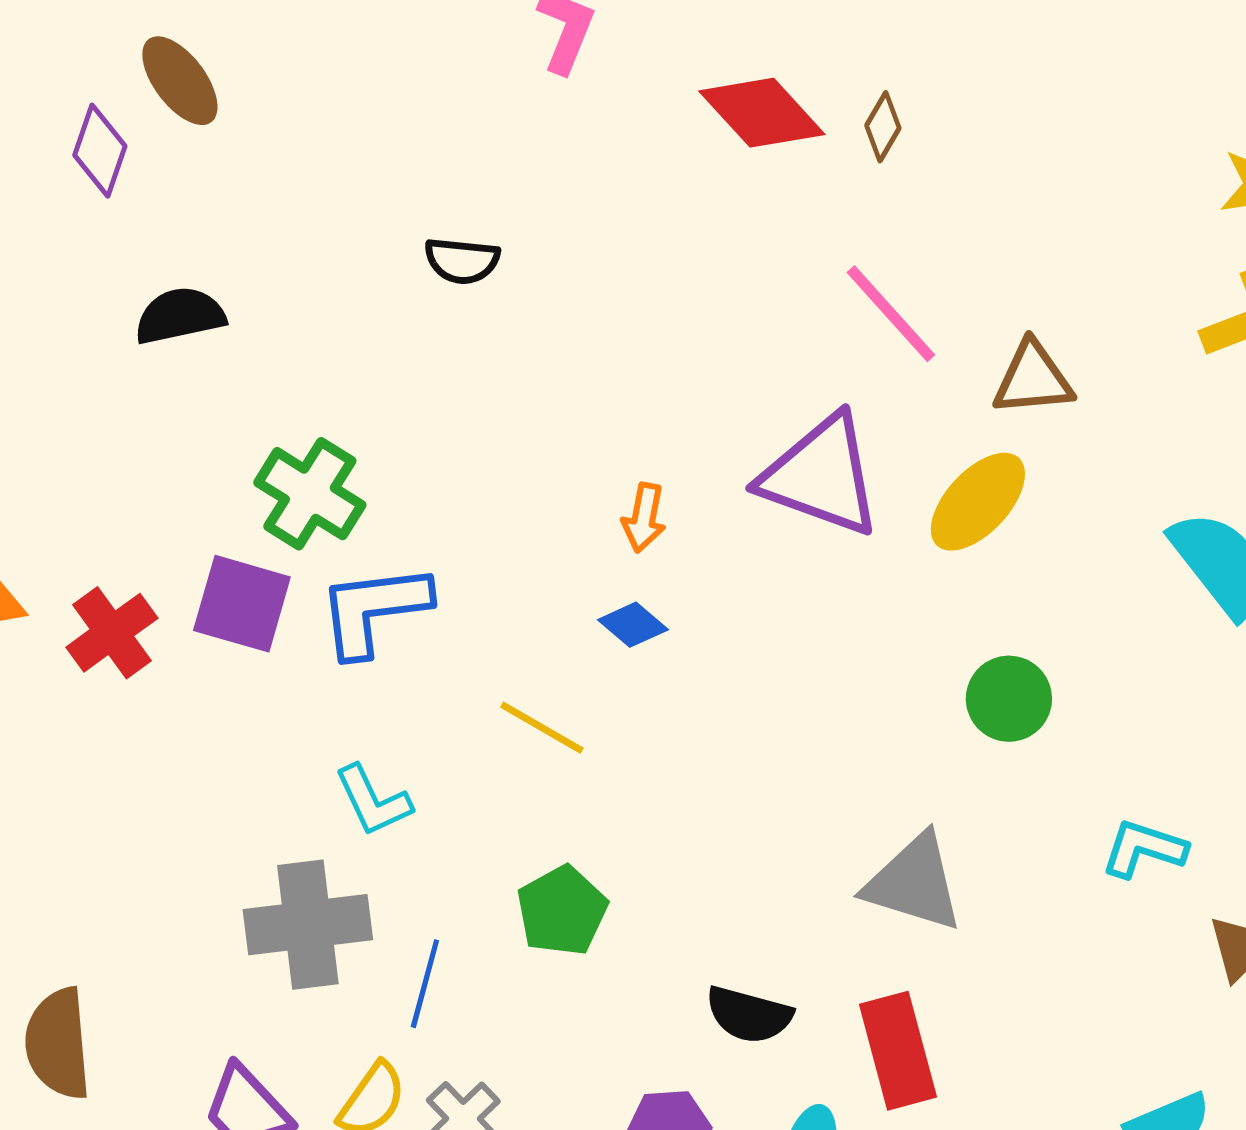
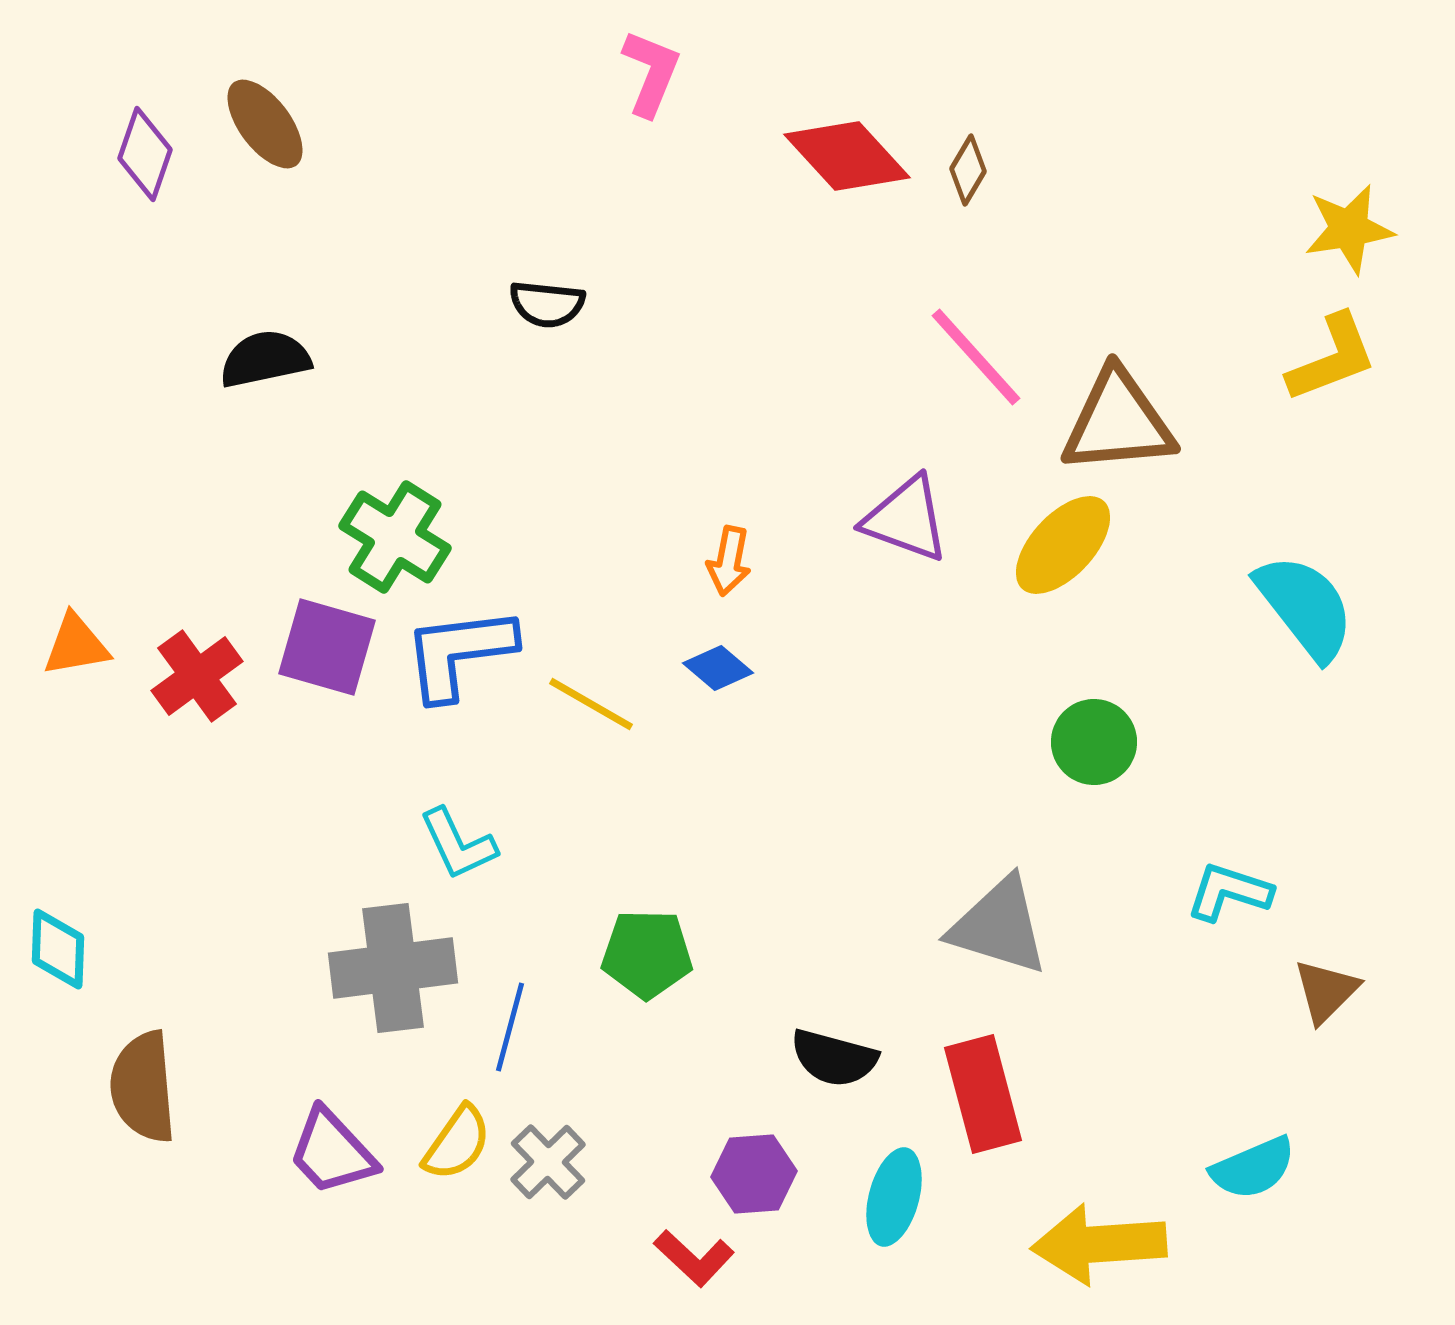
purple diamond: (100, 151) -> (145, 154), moved
brown triangle: (1033, 379) -> (1118, 422), size x1.4
purple triangle: (821, 476) -> (906, 519), size x0.7
yellow line: (542, 728) -> (591, 704), moved
green pentagon: (562, 911) -> (647, 954), turned 30

